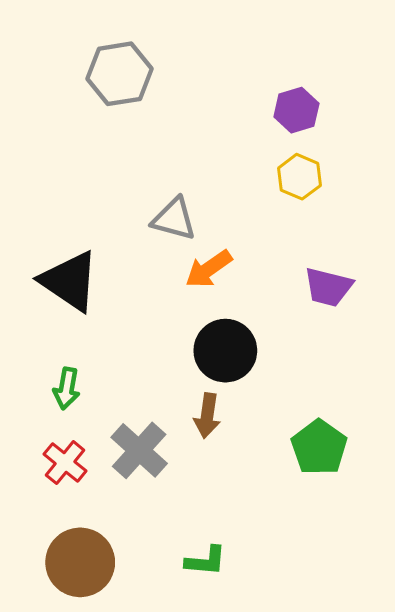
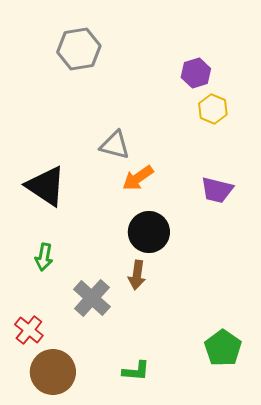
yellow hexagon: (299, 177) -> (213, 109), moved
green pentagon: (319, 447) -> (223, 348), moved
red cross: (65, 463) -> (29, 330), moved

